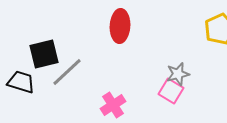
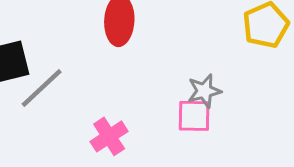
pink square: (171, 91) -> (194, 116), turned -30

